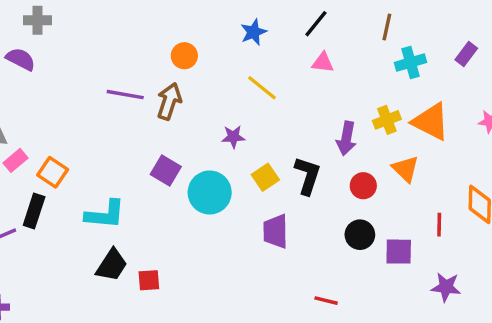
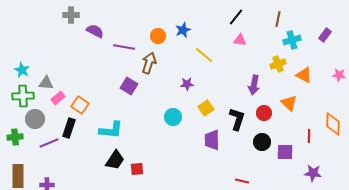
blue star: (254, 32) -> (183, 30), moved
purple semicircle: (21, 59) -> (95, 31), moved
purple line: (125, 95) -> (124, 47), moved
yellow cross: (387, 120) -> (278, 64), moved
orange triangle: (431, 122) -> (304, 75), size x0.7
purple square: (166, 171) -> (129, 86), moved
black L-shape: (308, 176) -> (237, 119), moved
cyan circle: (210, 192) -> (173, 117), size x0.7

